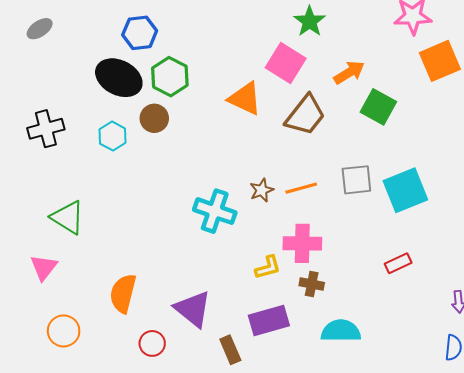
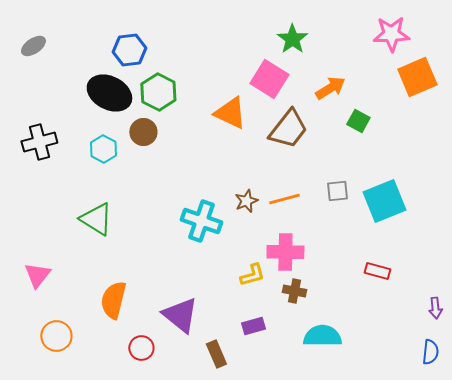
green square: (378, 107) -> (358, 121), size x0.7
gray square: (356, 180) -> (337, 191), size x0.7
green triangle: (68, 217) -> (96, 219), moved
red rectangle: (398, 263) -> (377, 271), turned 40
purple rectangle: (269, 321) -> (253, 326), size x0.6

